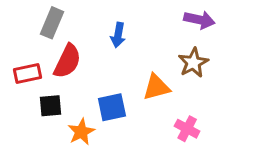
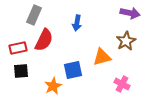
black square: (51, 106) -> (21, 71), moved

